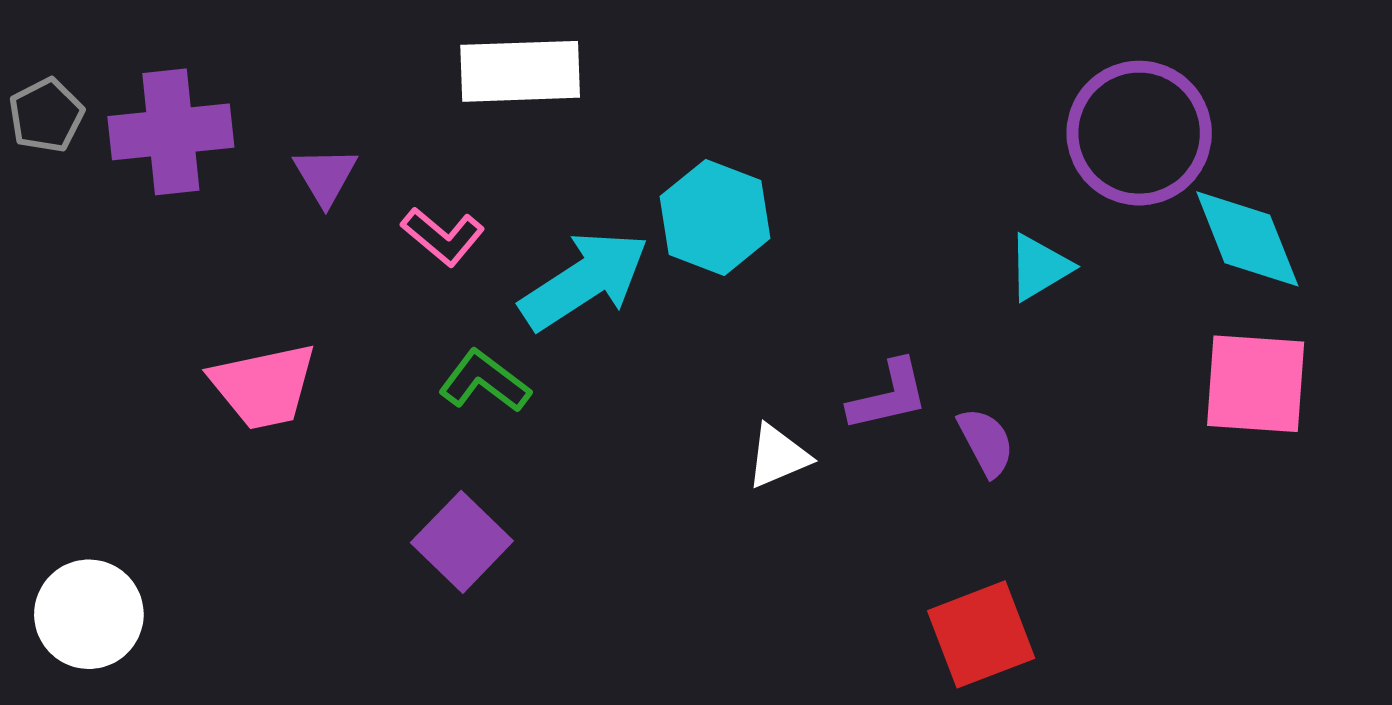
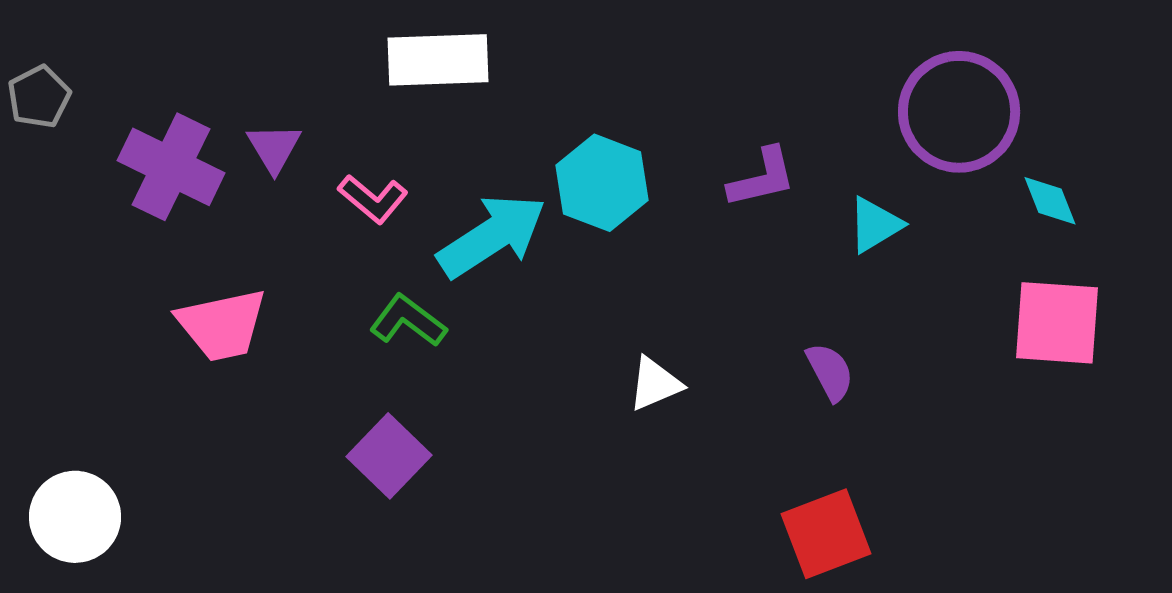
purple cross: (171, 132) -> (171, 167), moved, turned 32
cyan diamond: (1247, 239) -> (1050, 201), size x0.6
purple L-shape: (888, 396) -> (762, 178), moved

